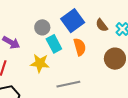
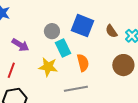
blue square: (73, 21) -> (83, 26), turned -35
orange semicircle: (80, 47) -> (83, 63), moved

